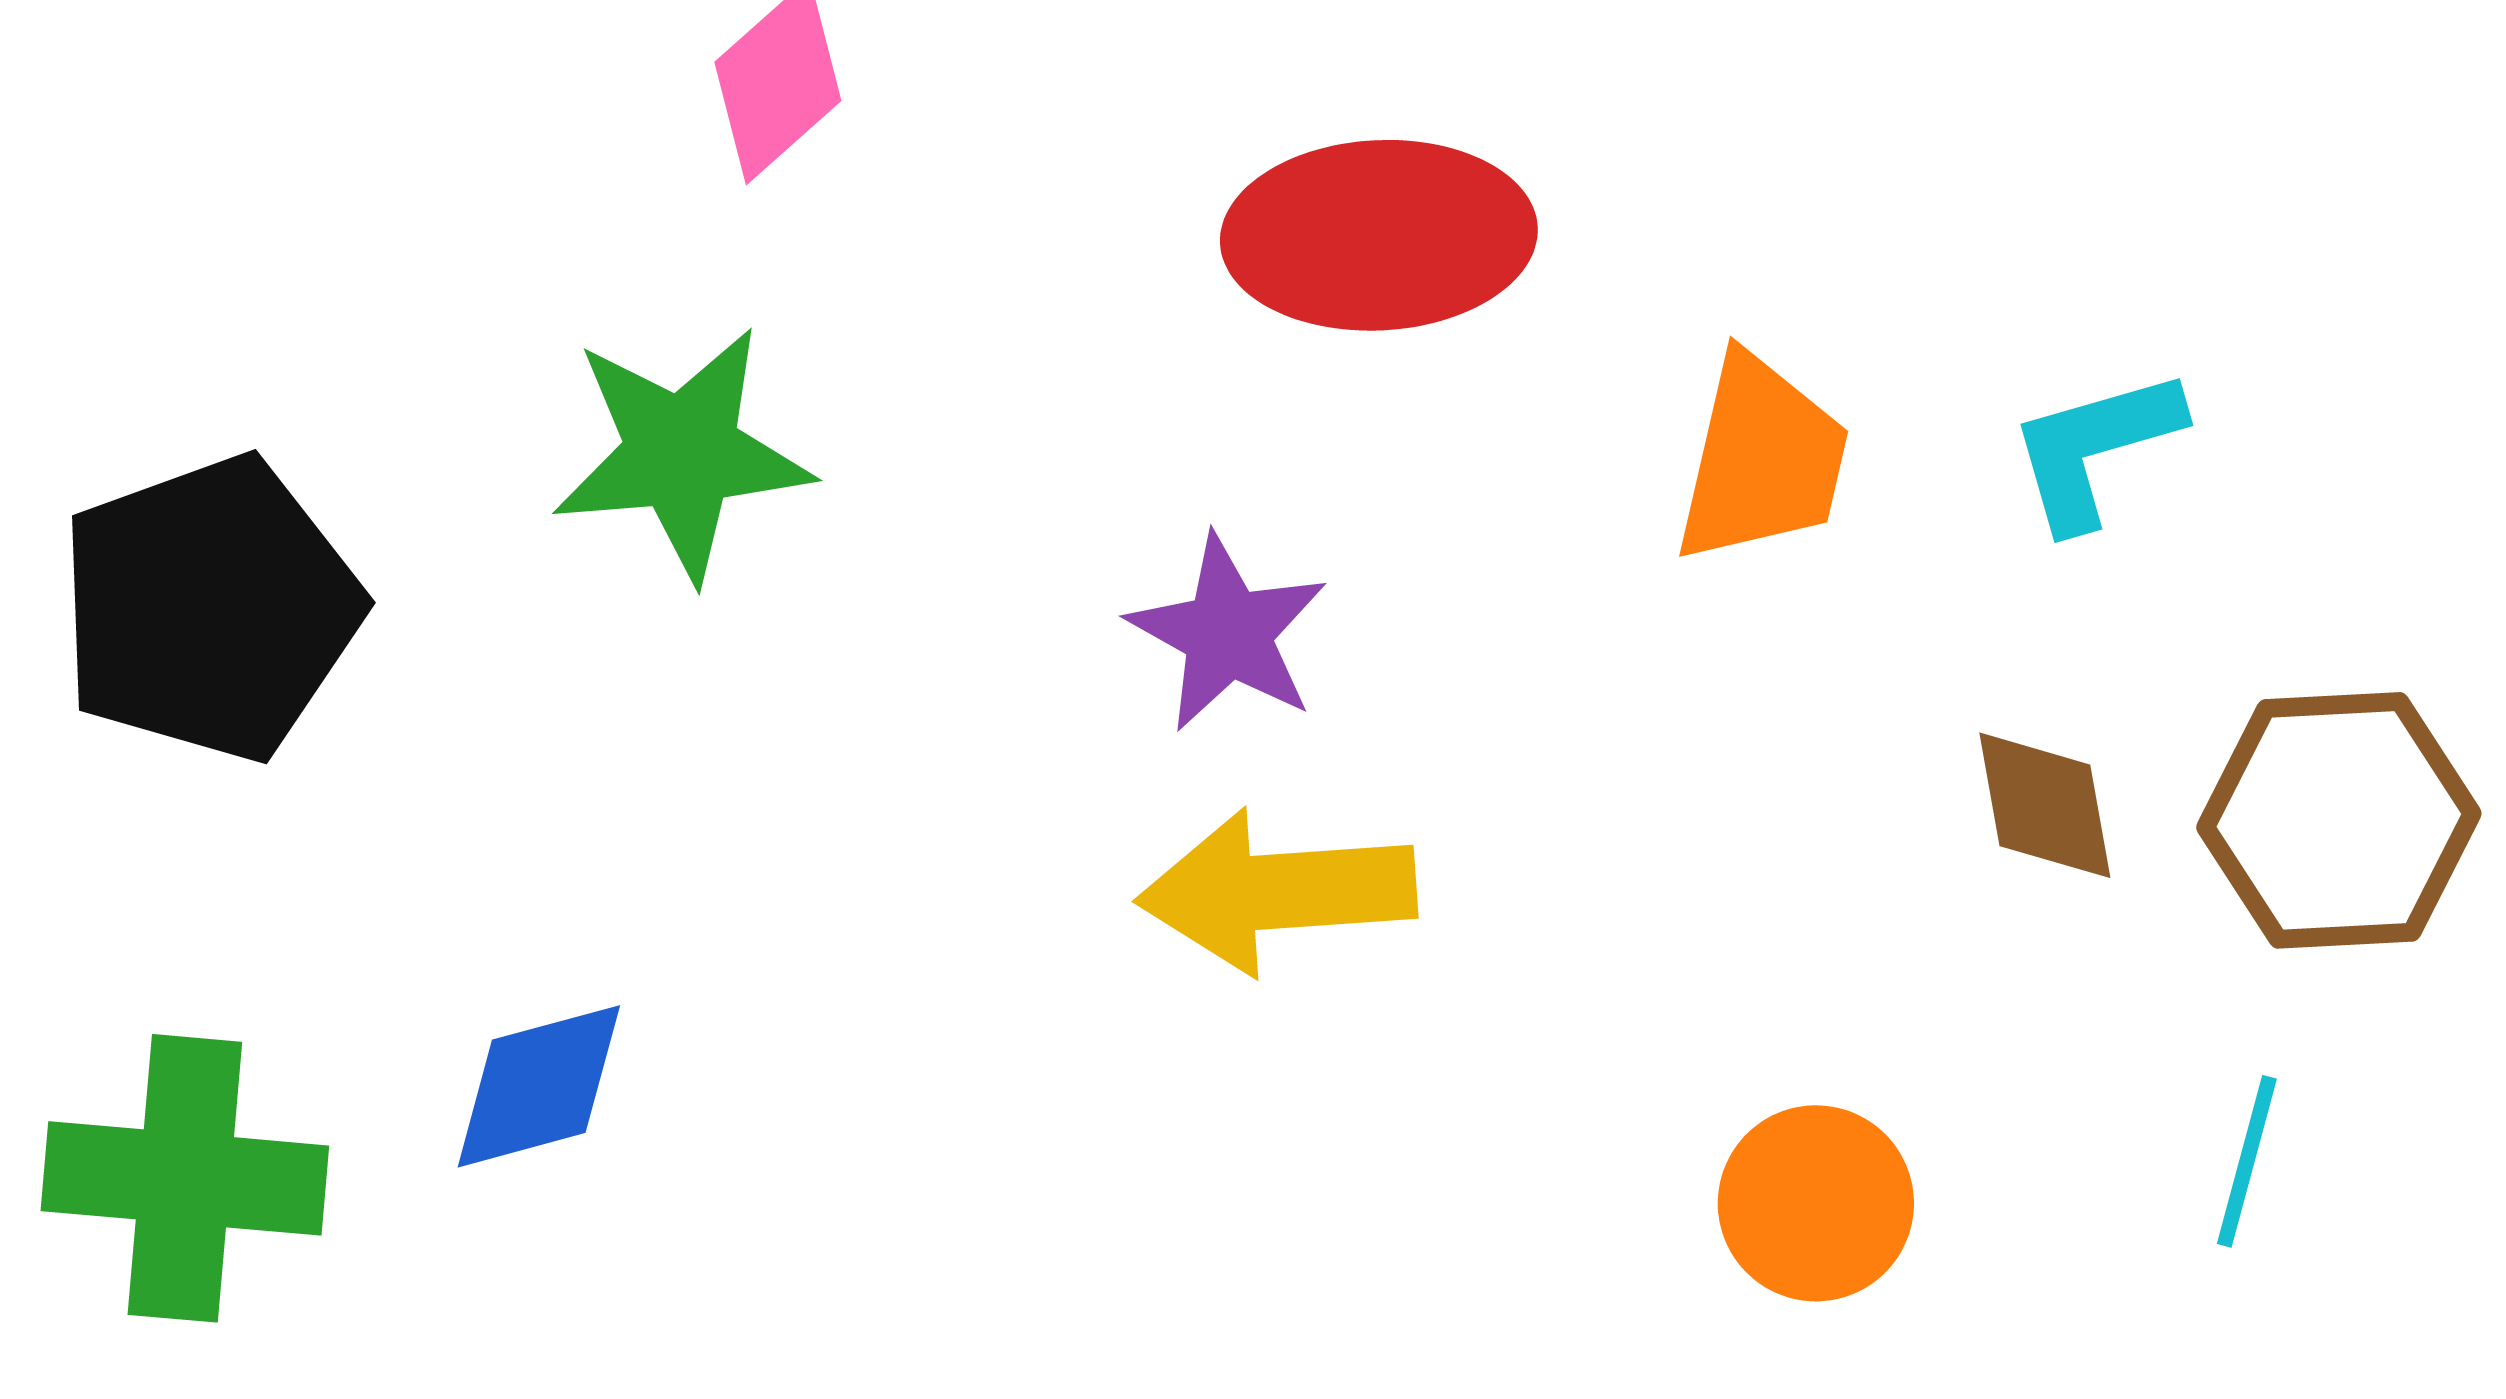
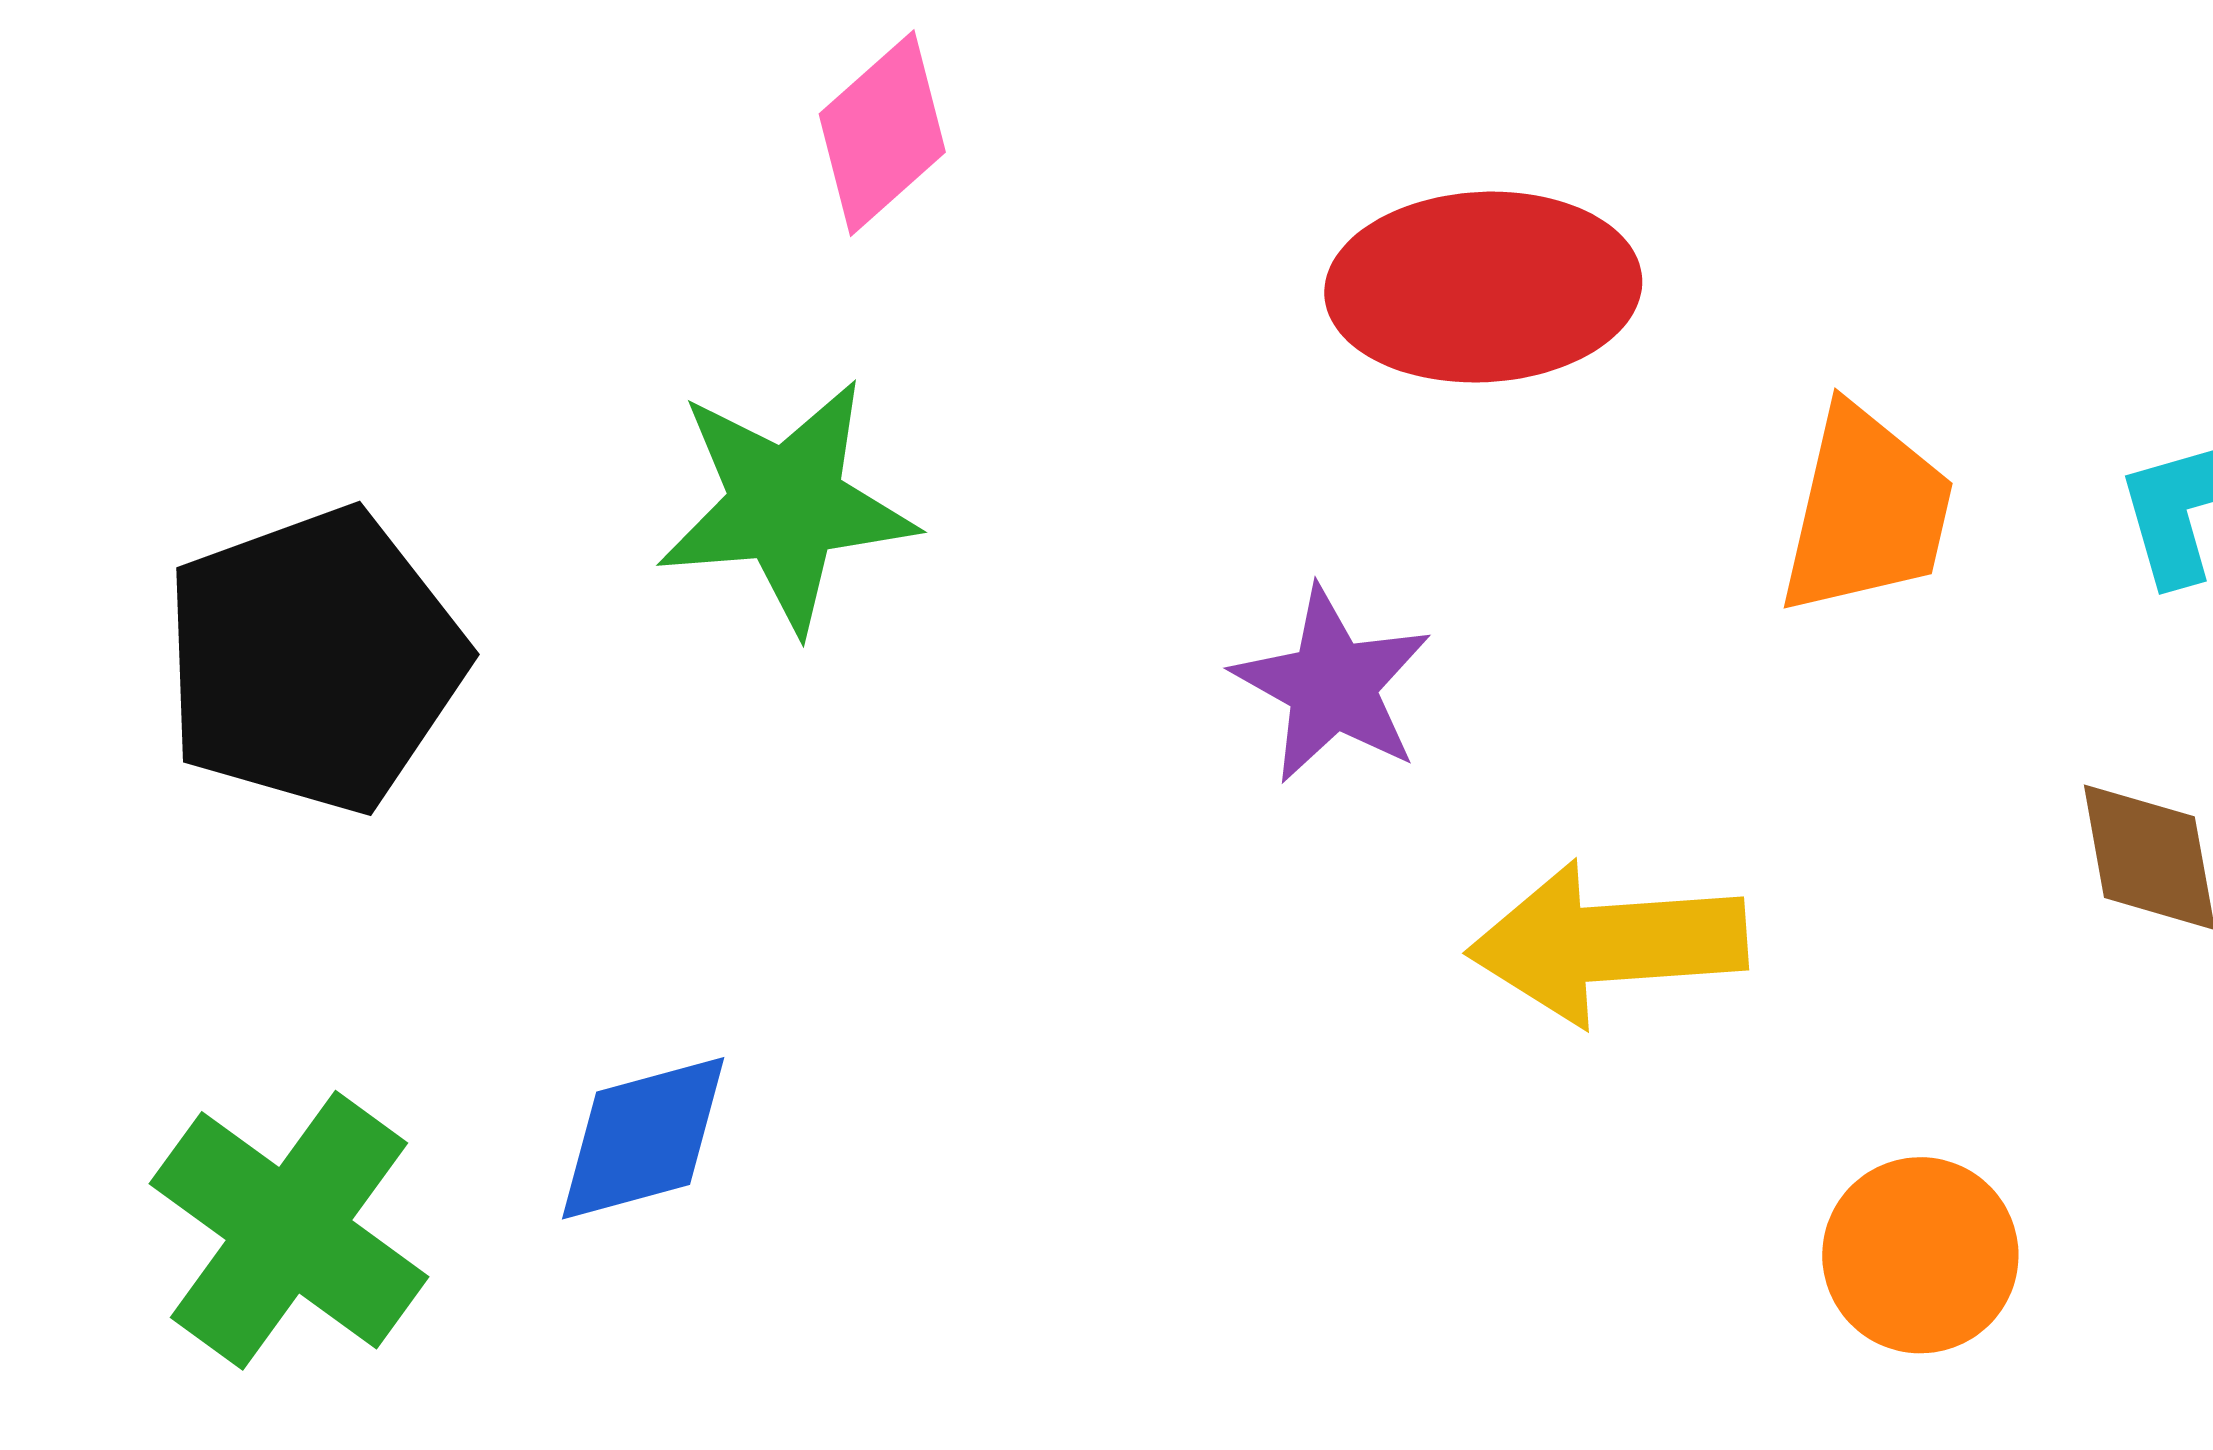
yellow arrow: (1277, 891) -> (1607, 943), moved
green cross: (185, 1178) -> (289, 1230), turned 31

